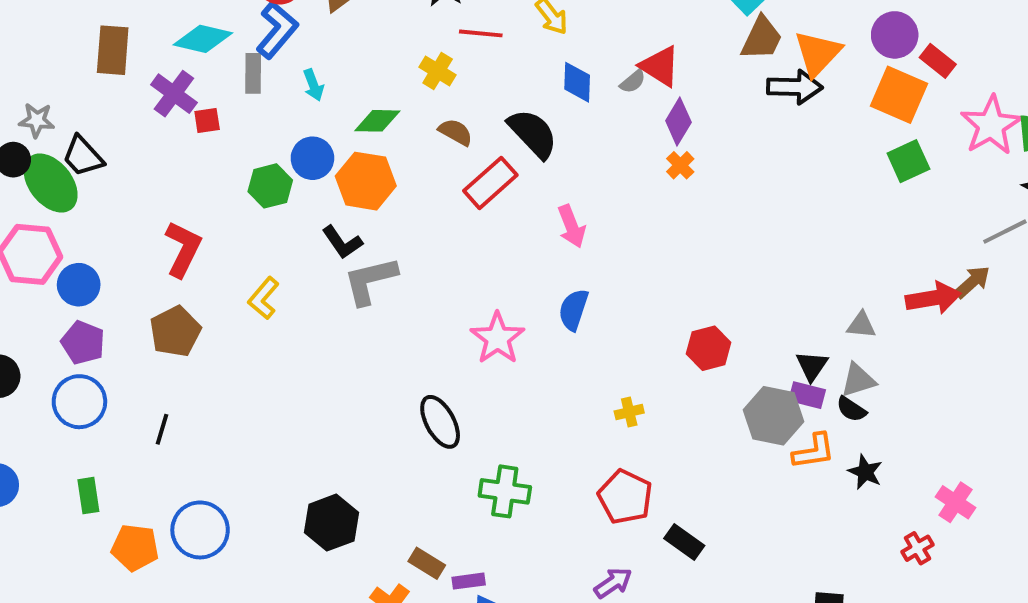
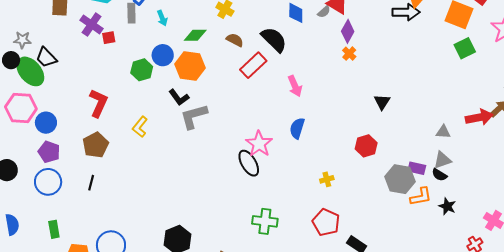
black triangle: (812, 366) -> (382, 102), moved
black ellipse: (440, 422) -> (249, 163), moved
black line: (162, 429) -> (91, 183), moved

